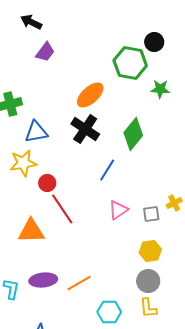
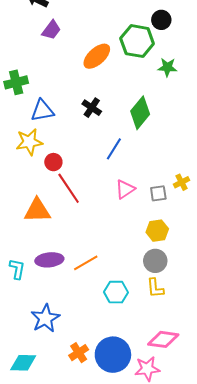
orange ellipse: (90, 95) -> (97, 56), moved
black cross: (85, 129) -> (92, 108), size x0.7

